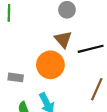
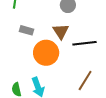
gray rectangle: (16, 77) -> (27, 30), moved

